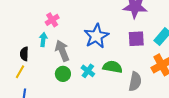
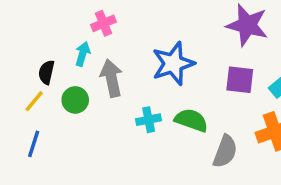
cyan cross: (88, 71) -> (149, 120), turned 32
green circle: (63, 74) -> (75, 100), moved

